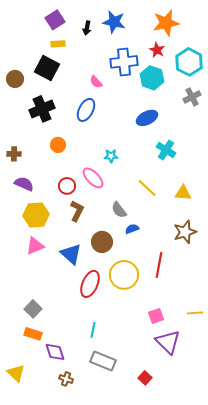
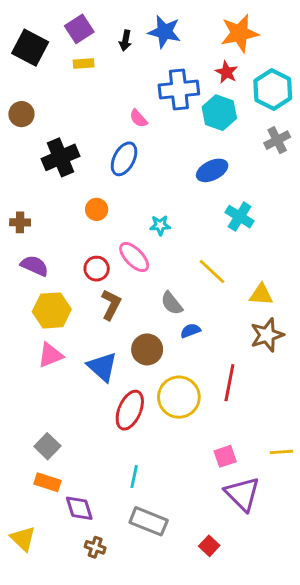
black square: (47, 68) -> (30, 48), moved
orange circle: (58, 145) -> (97, 209), moved
yellow triangle: (183, 193) -> (261, 295), moved

